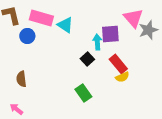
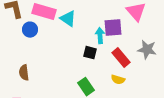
gray star: (148, 30) -> (147, 50), moved, turned 30
black square: (87, 59) -> (90, 53), turned -32
yellow semicircle: (122, 77) -> (118, 80), moved, turned 40

